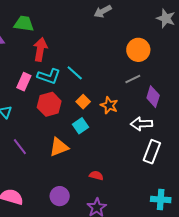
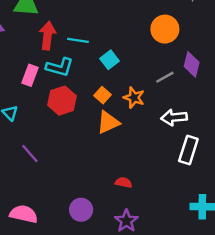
cyan line: (75, 73) -> (78, 40), moved, turned -30
gray line: (133, 79) -> (165, 77), moved
purple diamond: (153, 97) -> (192, 64), moved
cyan square: (80, 126) -> (109, 60), moved
orange triangle: (59, 147) -> (108, 122), moved

